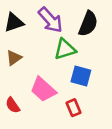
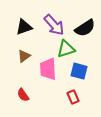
black semicircle: (88, 24) -> (85, 28), turned 35
pink trapezoid: (43, 89) -> (48, 69), moved, turned 45

